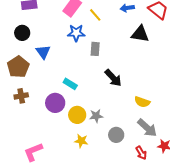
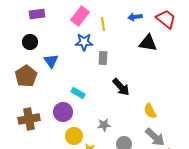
yellow line: (95, 15) -> (103, 24), turned 32
brown cross: (21, 96) -> (29, 119), moved, size x1.5
yellow semicircle: (142, 102) -> (150, 111), turned 42
yellow circle: (77, 115) -> (74, 136), moved

